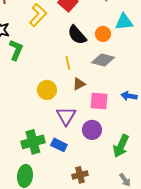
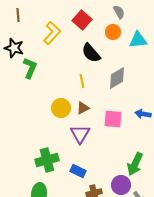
orange circle: (103, 34) -> (113, 32), moved
gray diamond: (103, 60) -> (117, 78), turned -45
brown triangle: (79, 84) -> (83, 108), moved
purple circle: (92, 130) -> (121, 185), moved
blue rectangle: (59, 145) -> (78, 171), moved

